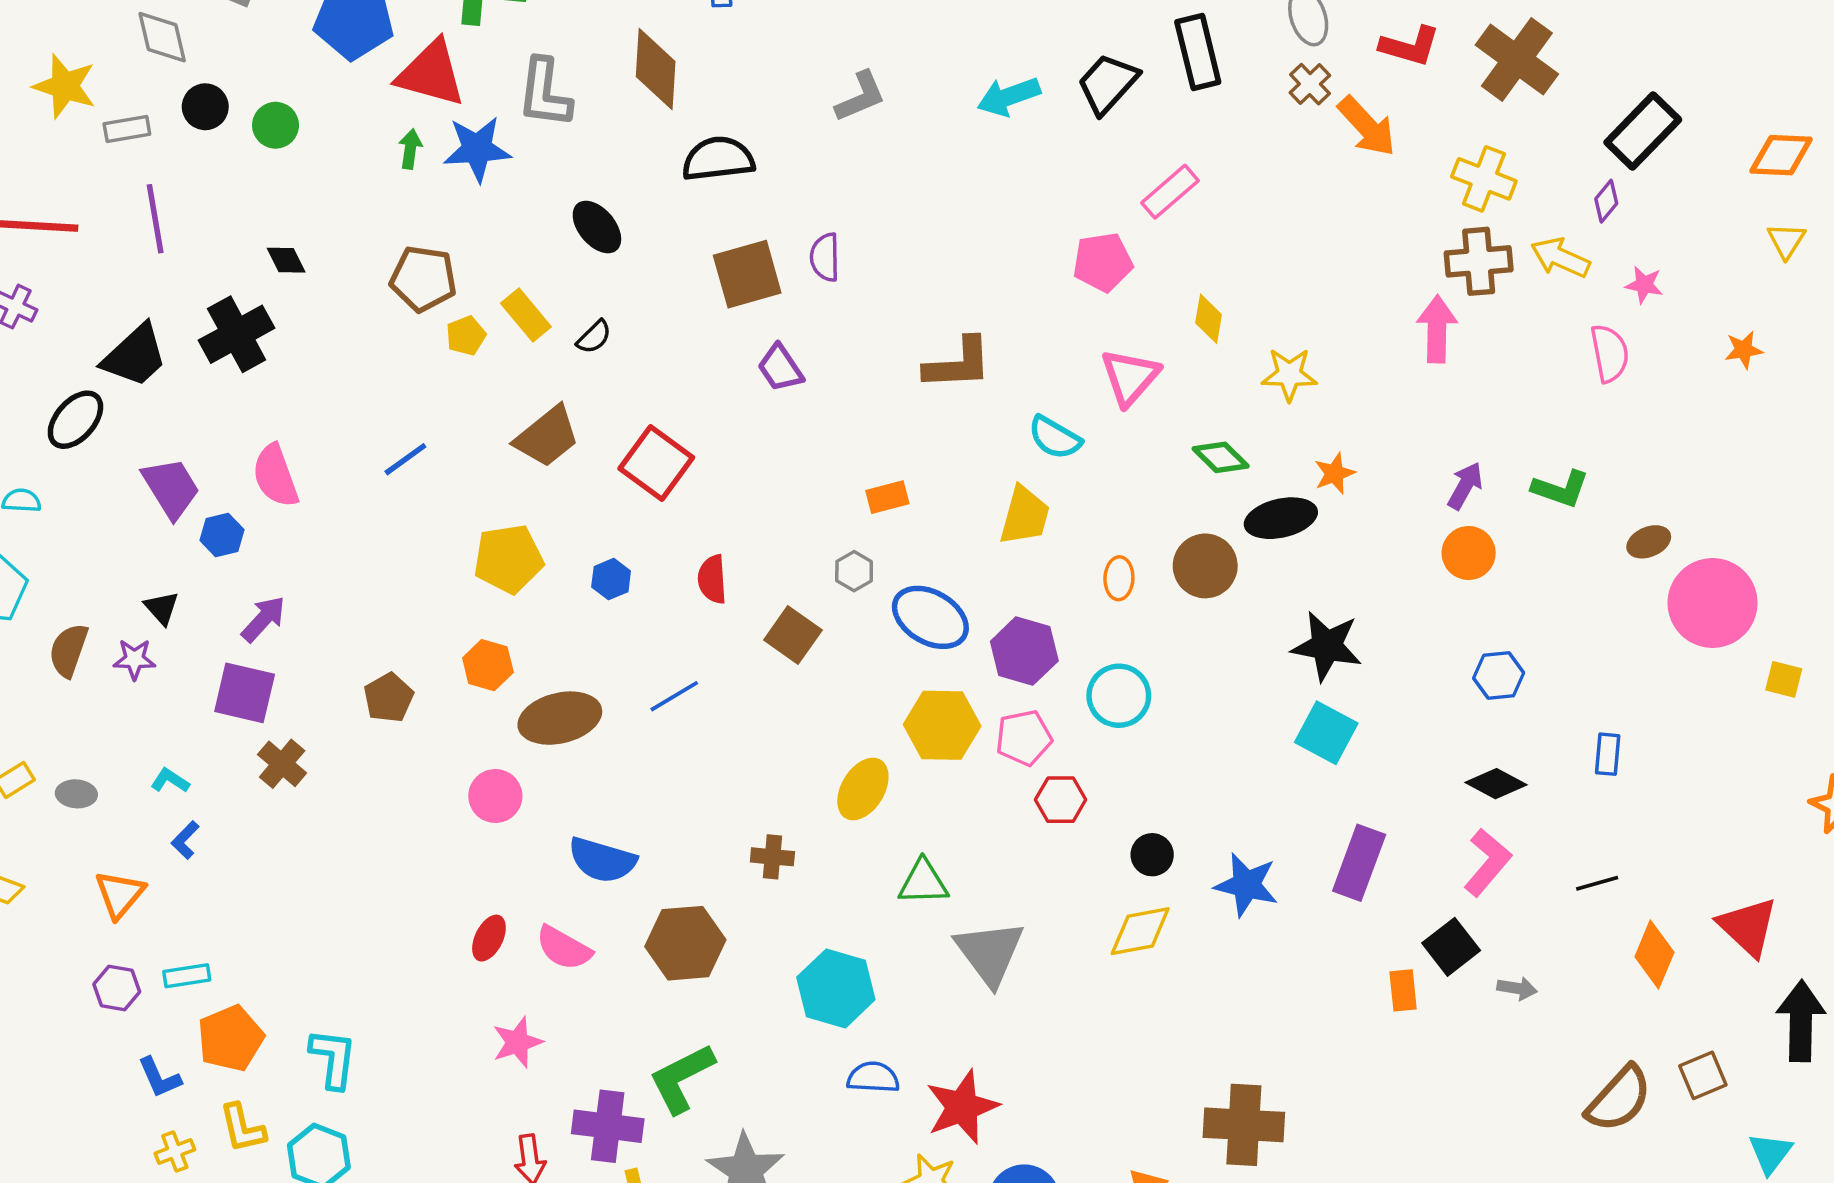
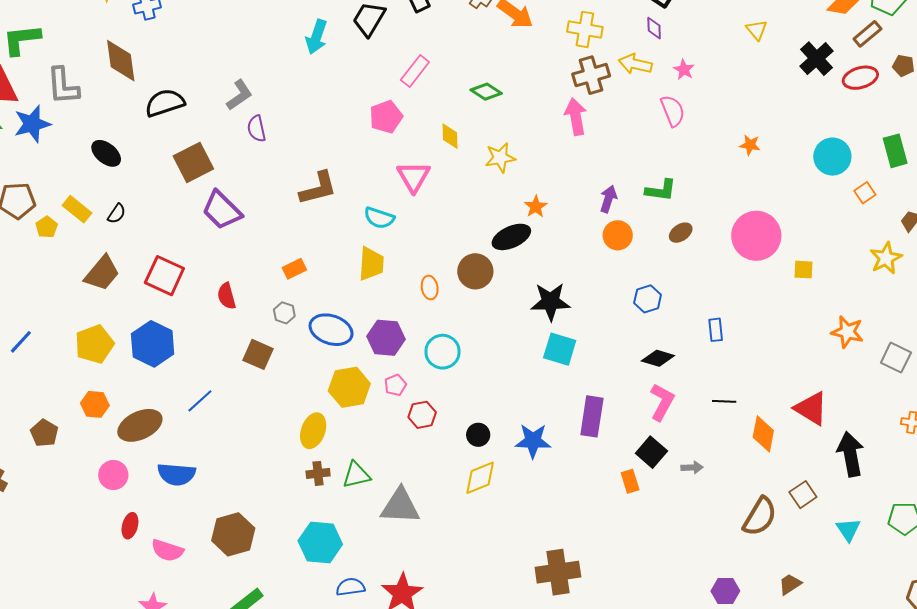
cyan arrow: (1009, 96) -> (316, 37), turned -40
gray L-shape: (860, 97) -> (239, 95), moved
purple diamond: (1606, 201) -> (654, 28), turned -30
purple semicircle: (825, 257) -> (257, 129), moved
pink star: (1644, 285) -> (684, 70), turned 30
orange star: (1744, 350) -> (750, 145), moved, turned 30
purple trapezoid: (780, 368) -> (222, 210), size x1.5
green diamond: (1221, 457) -> (486, 92), moved
blue line: (405, 459) -> (21, 342), moved
brown ellipse: (1649, 542) -> (681, 233), moved
blue hexagon: (611, 579) -> (153, 344), size x2.0
red semicircle: (712, 579) -> (227, 296), moved
pink pentagon: (1024, 738) -> (395, 385), size x0.7
brown cross: (772, 857) -> (318, 473), moved
blue semicircle: (602, 860) -> (177, 474), moved
black line: (1597, 883) -> (724, 401), turned 30
red ellipse: (489, 938) -> (130, 526), moved
gray triangle: (990, 953) -> (400, 506), turned -39

